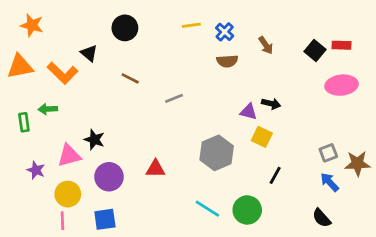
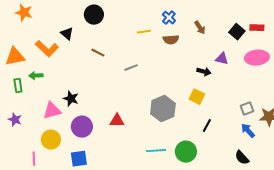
yellow line: (191, 25) -> (144, 32), moved
orange triangle: (20, 66) -> (15, 57), moved
purple triangle: (249, 112) -> (222, 59), moved
purple star: (36, 170) -> (15, 120), moved
cyan line: (207, 209) -> (156, 151), turned -36
pink line: (62, 221) -> (34, 159), moved

